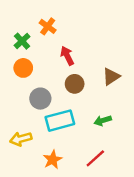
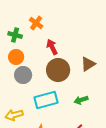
green cross: (22, 41) -> (15, 35), turned -32
brown circle: (75, 84) -> (58, 70), size x1.5
gray circle: (40, 99) -> (23, 75), moved

